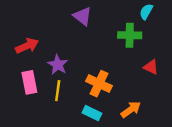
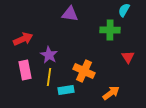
purple triangle: (82, 16) -> (70, 14), turned -30
red triangle: (151, 67) -> (128, 57), turned 32
cyan rectangle: (92, 113) -> (66, 90), moved, turned -35

